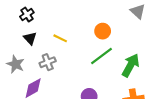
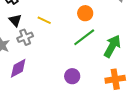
gray cross: (48, 62) -> (25, 37), moved

